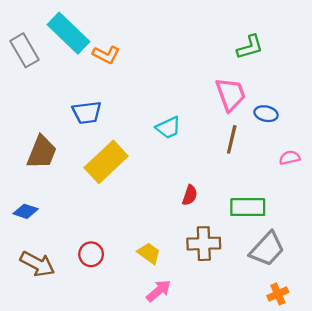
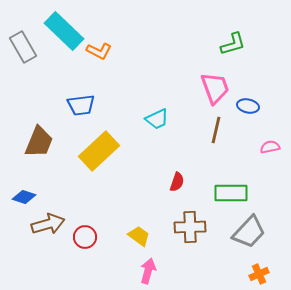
brown arrow: (37, 264) -> (48, 224), moved, turned -44
pink arrow: (159, 291) -> (148, 271), turned -35

